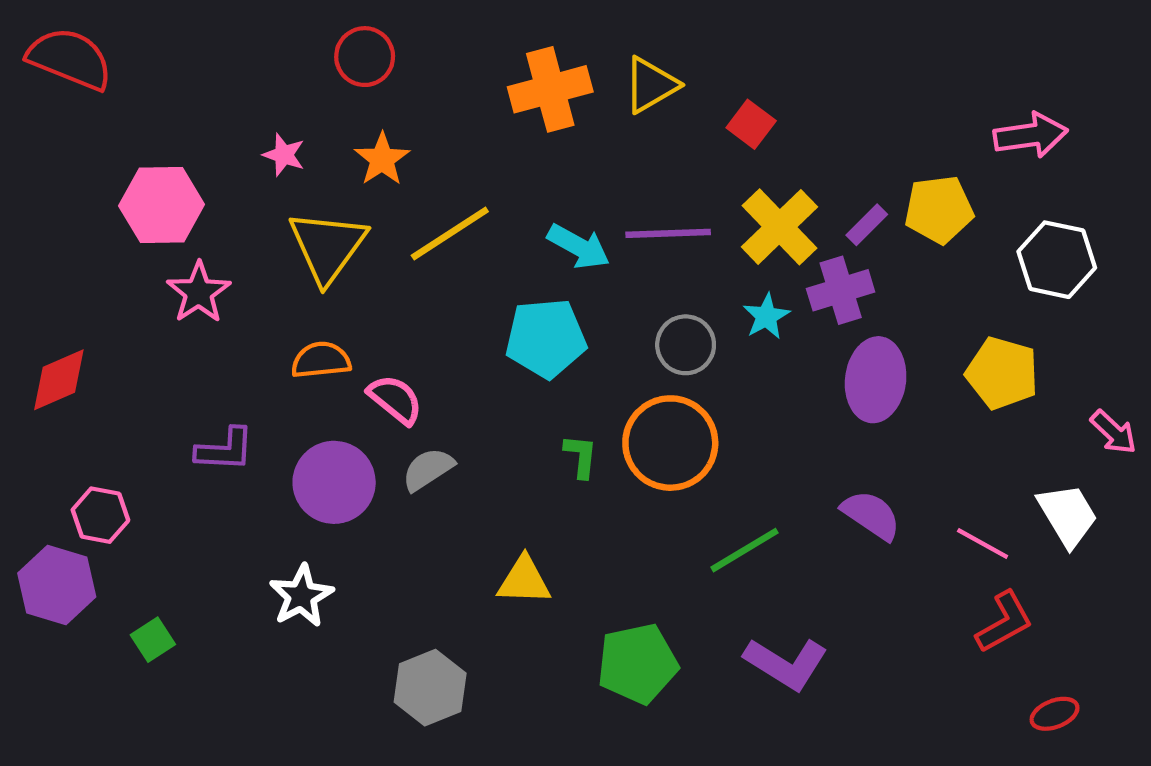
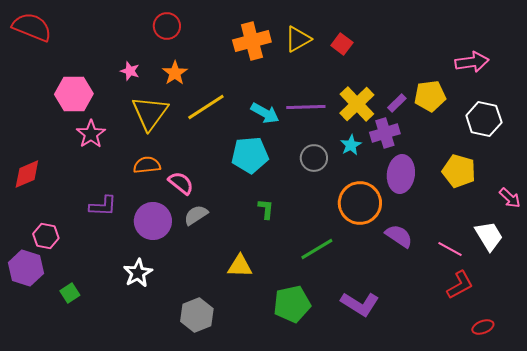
red square: (751, 124) -> (342, 44), moved
orange circle: (670, 443) -> (360, 203), moved
green line: (745, 550) -> (317, 249), moved

